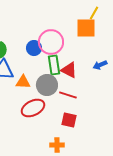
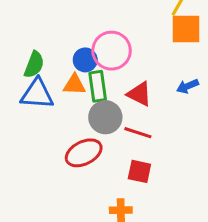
orange square: (86, 28) -> (186, 29), moved
green rectangle: (54, 65) -> (98, 86), moved
orange triangle: (23, 82) -> (74, 85), moved

